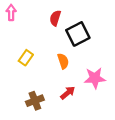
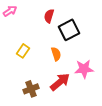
pink arrow: (11, 12) -> (10, 11), turned 56
red arrow: (68, 93) -> (60, 82), size x1.5

